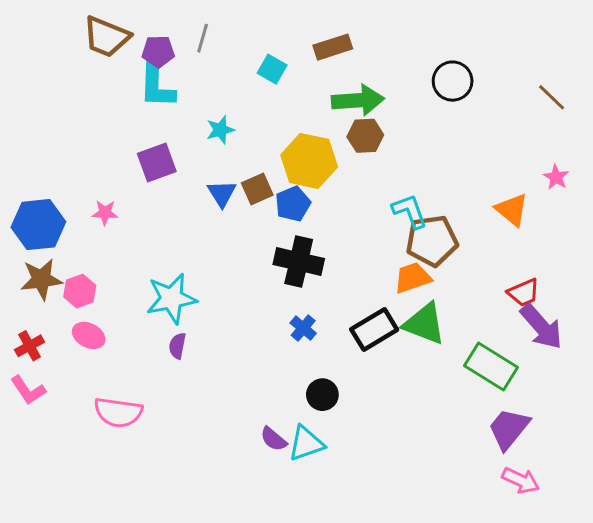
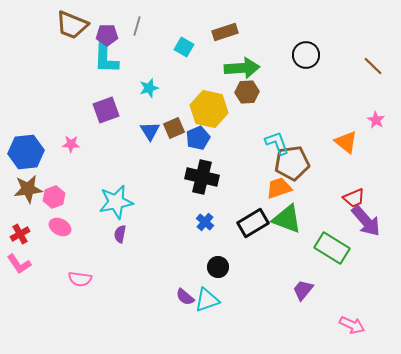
pink semicircle: (118, 412) -> (80, 279), size x0.7
purple trapezoid: (509, 429) -> (303, 290), moved, size x0.7

